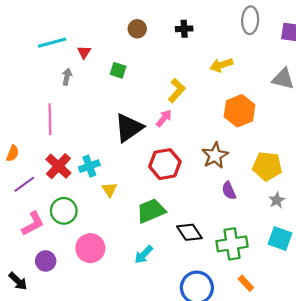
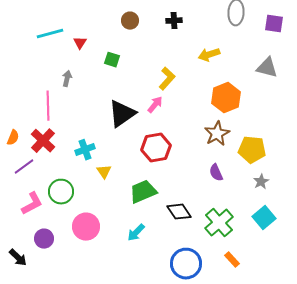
gray arrow: (67, 77) -> (67, 79), moved
brown star: (215, 155) -> (217, 134), moved
red cross: (58, 166) -> (43, 141), moved
cyan square: (280, 239) -> (264, 218), turned 30
green cross: (232, 244) -> (219, 223), turned -32

